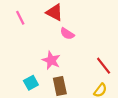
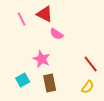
pink line: (20, 18) -> (22, 19), moved

